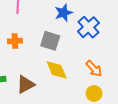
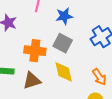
blue star: (64, 13) -> (64, 16), moved
orange cross: (15, 41) -> (35, 51), moved, size x1.5

